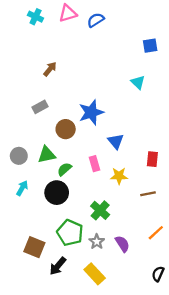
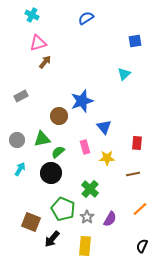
pink triangle: (68, 13) -> (38, 43), moved
cyan triangle: (138, 82) -> (124, 74), turned 32
gray rectangle: (40, 107) -> (21, 96), moved
purple semicircle: (122, 244) -> (110, 219), turned 63
yellow rectangle: (95, 274) -> (85, 246), turned 48

